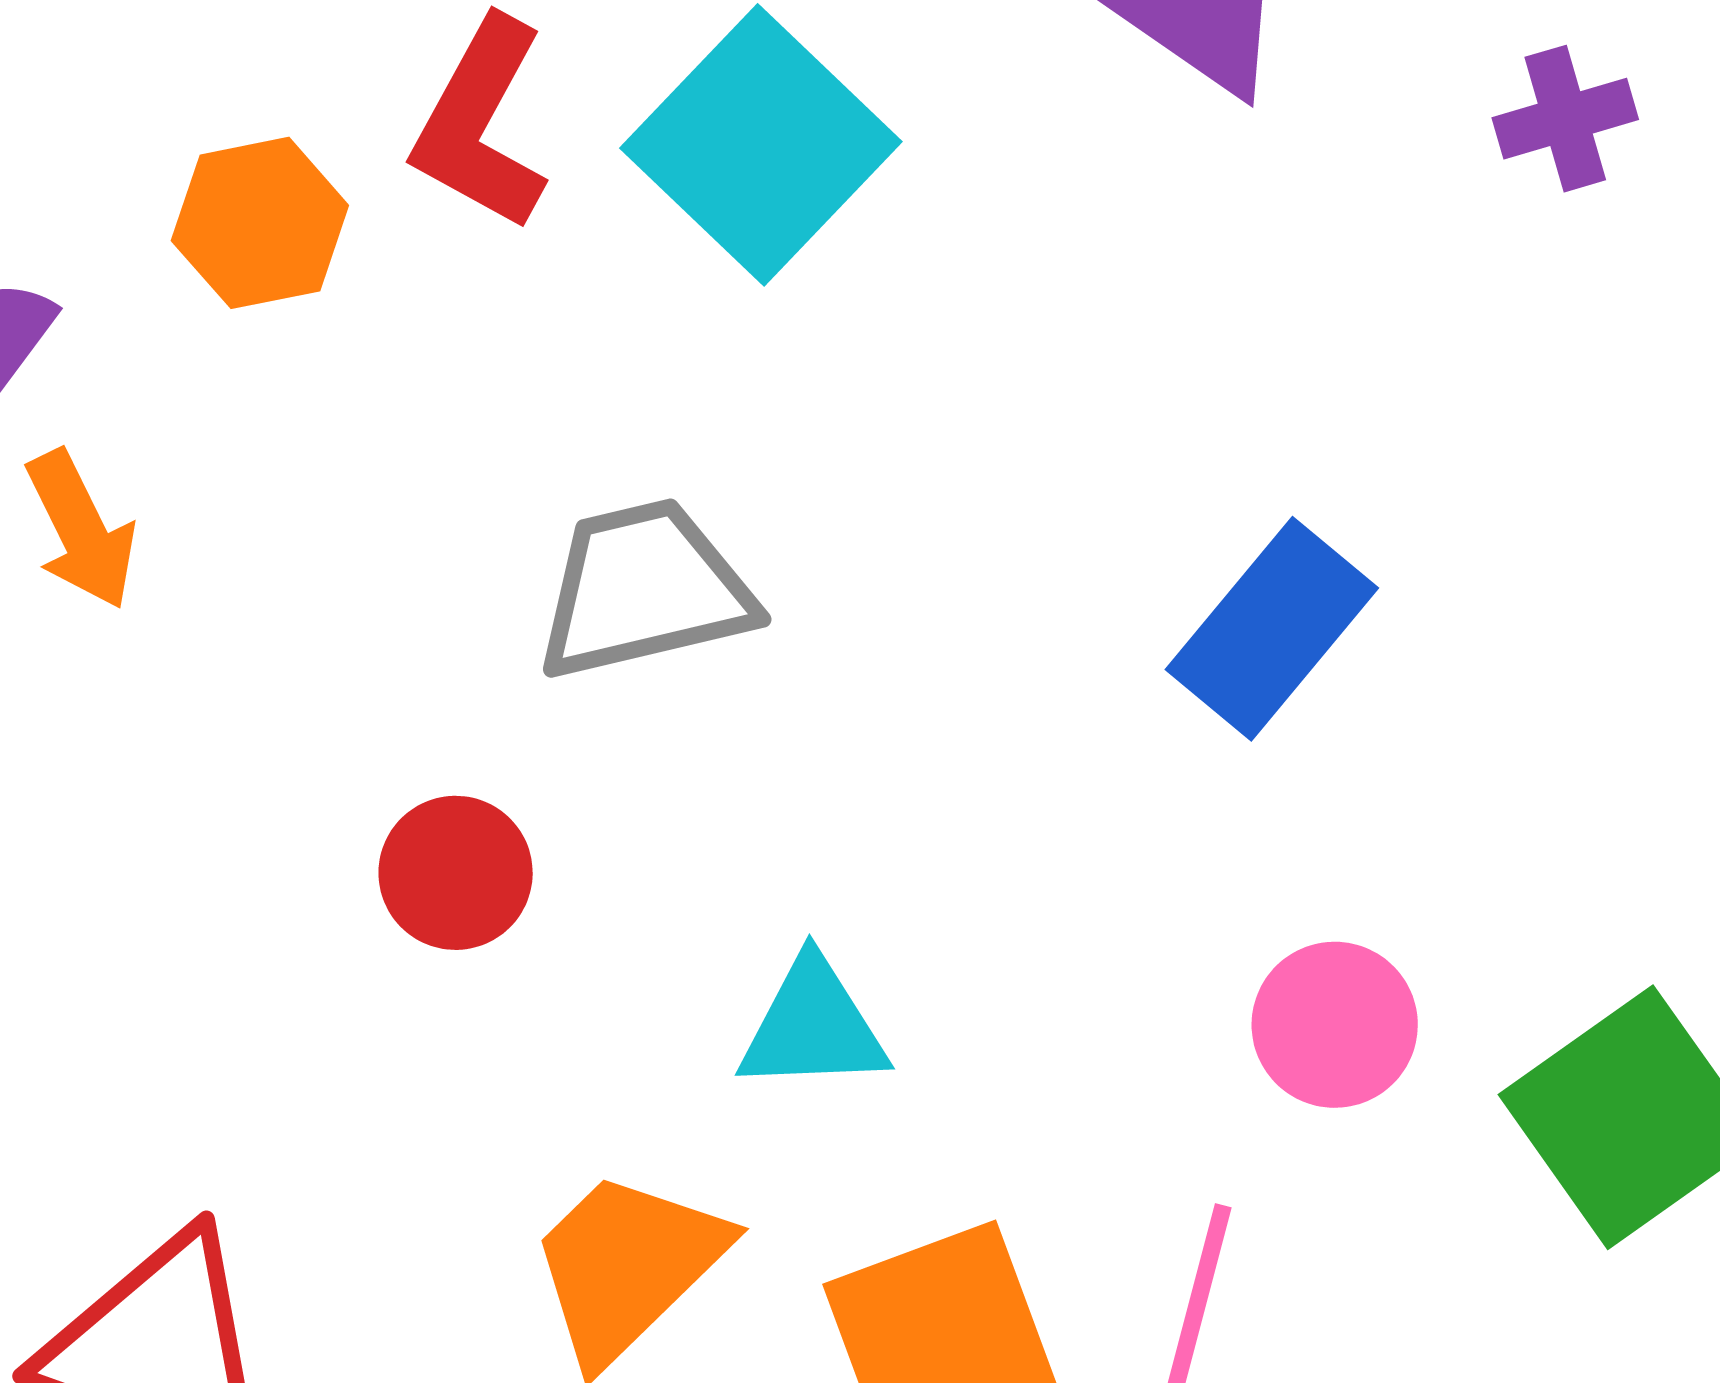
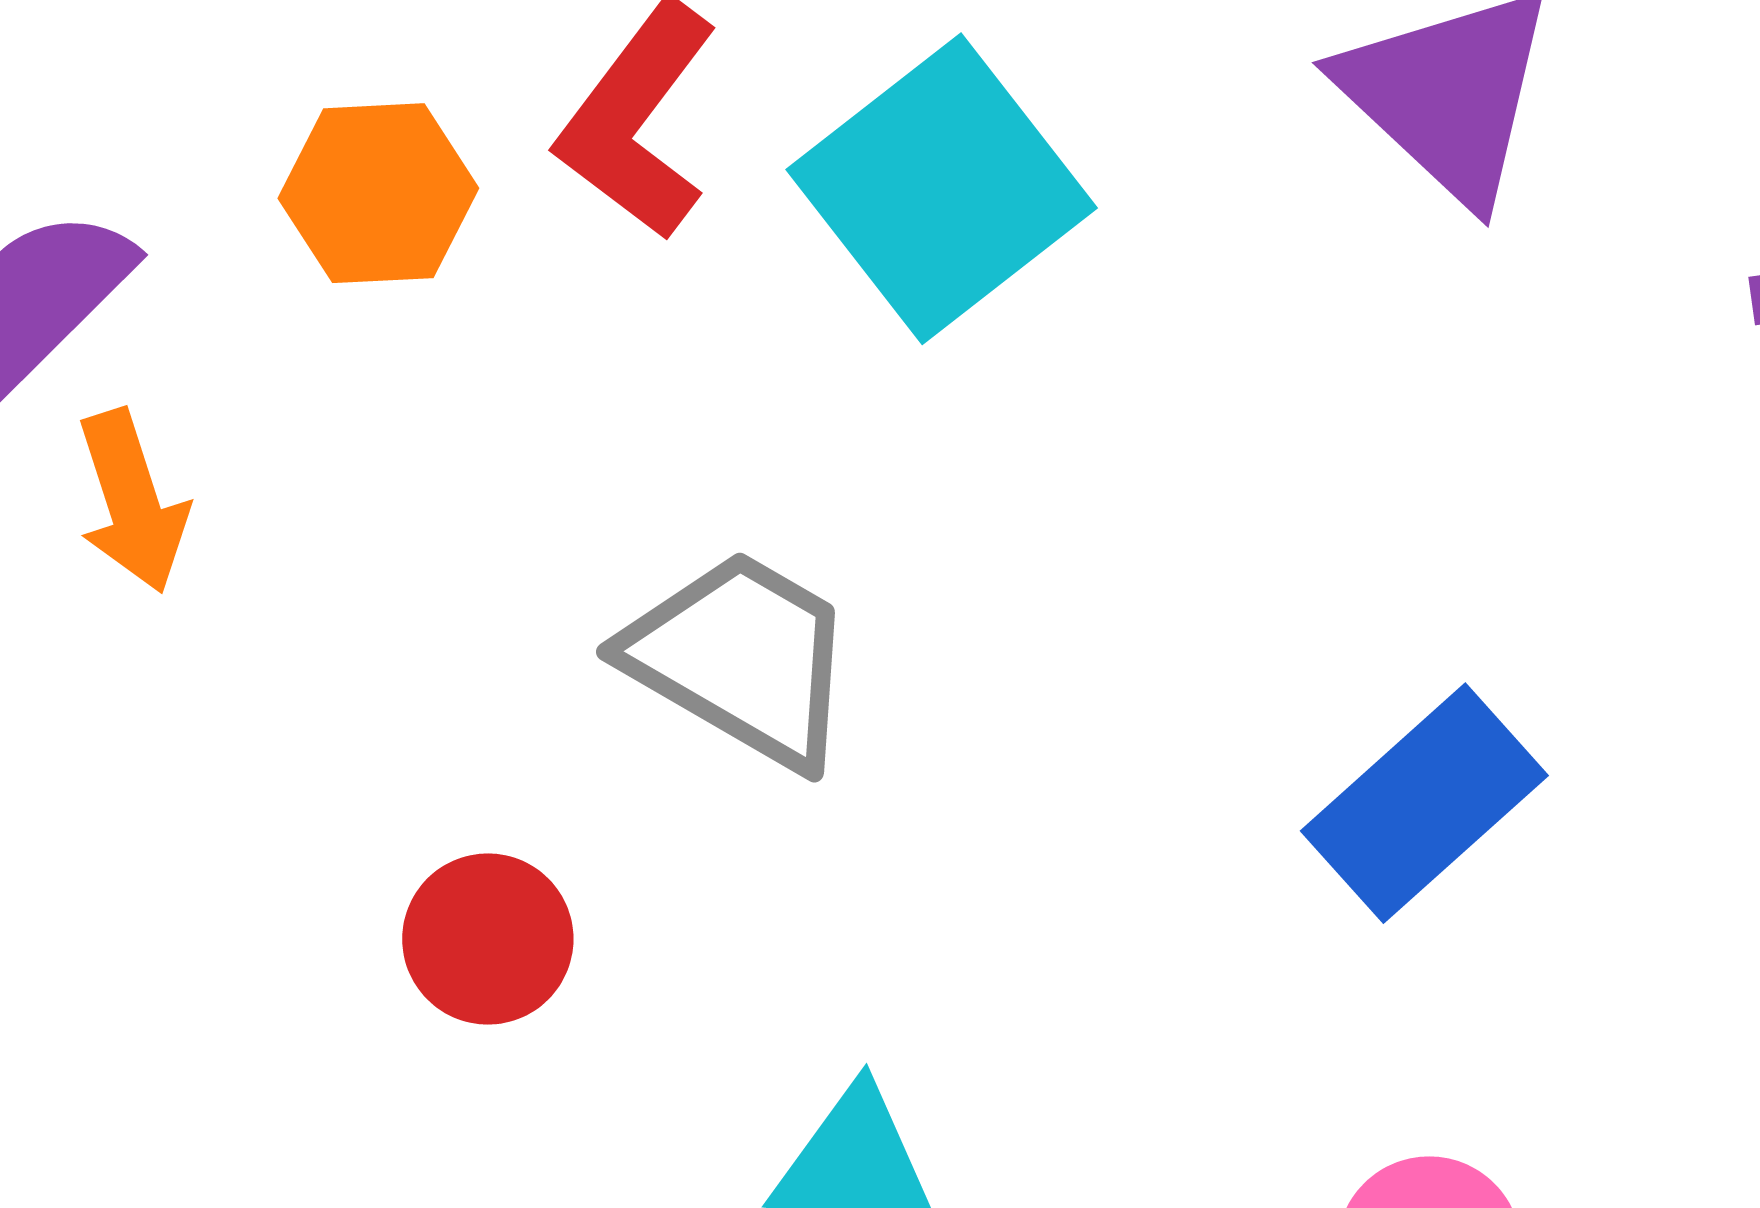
gray trapezoid: (644, 590) -> (741, 658), turned 35

